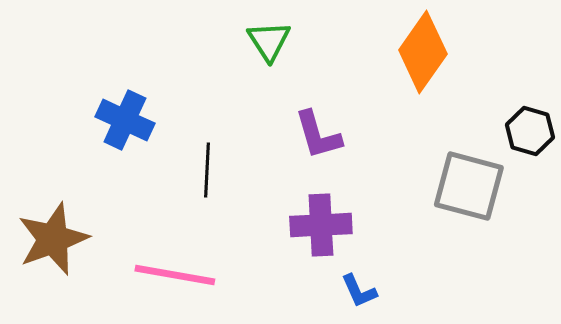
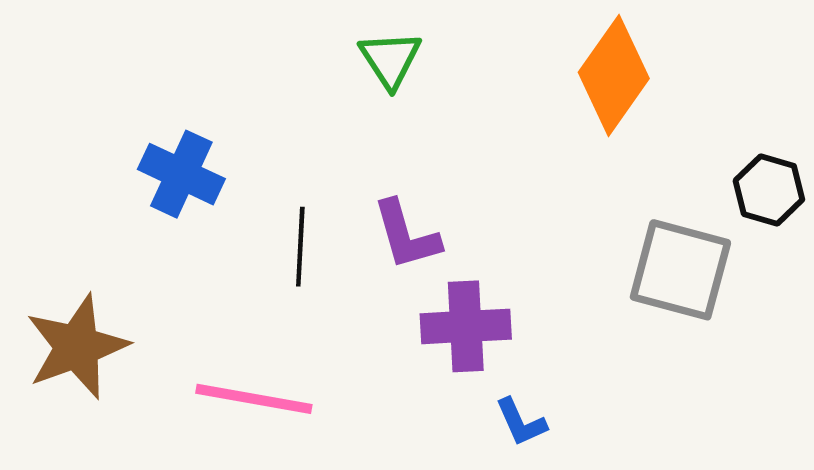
purple L-shape: (318, 135) -> (406, 235), moved

